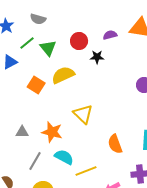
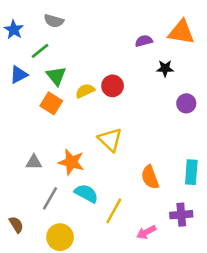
red circle: (79, 41) -> (113, 86), moved
green triangle: (48, 48) -> (56, 76), moved
black star: (97, 57) -> (165, 68), moved
yellow semicircle: (63, 75) -> (85, 91), size x0.7
yellow line: (86, 171) -> (114, 211), turned -40

